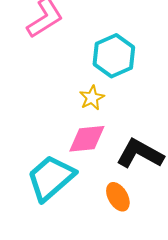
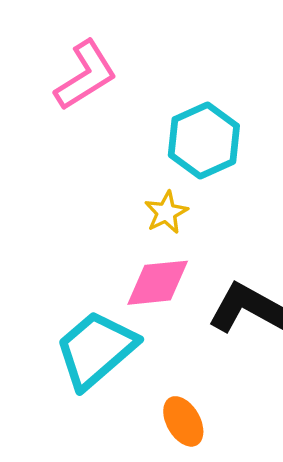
orange ellipse: (118, 197) -> (183, 421), moved

